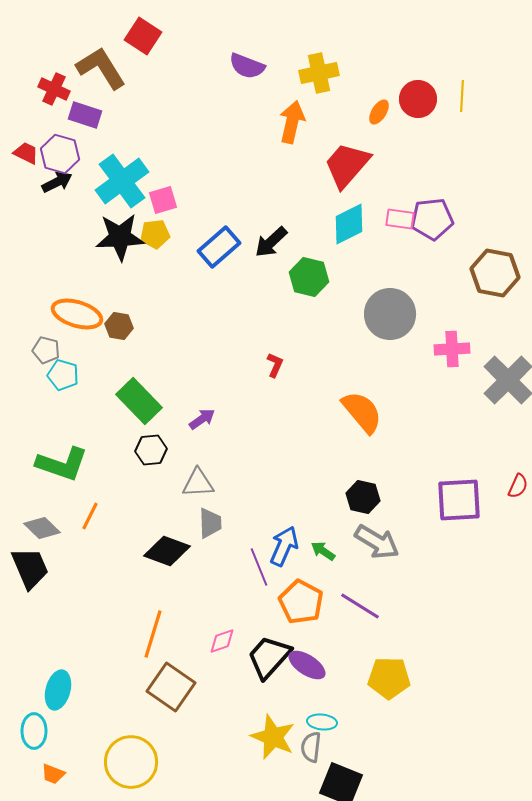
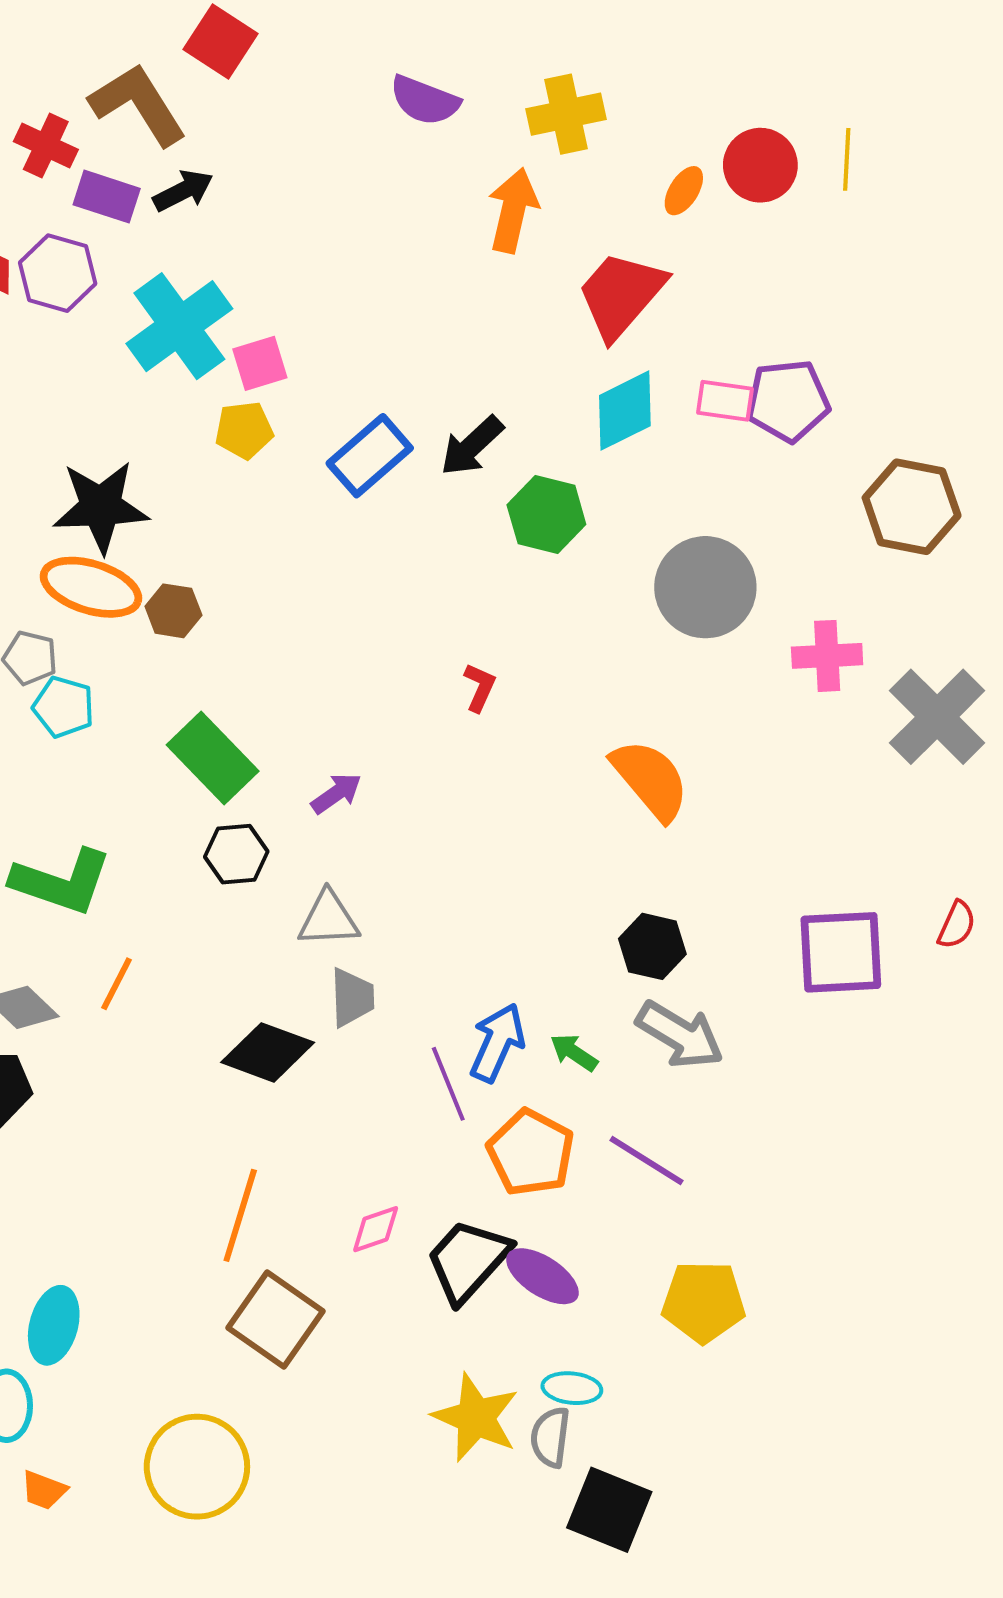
black arrow: (57, 182) -> (183, 191), moved
black star: (120, 237) -> (101, 507), moved

